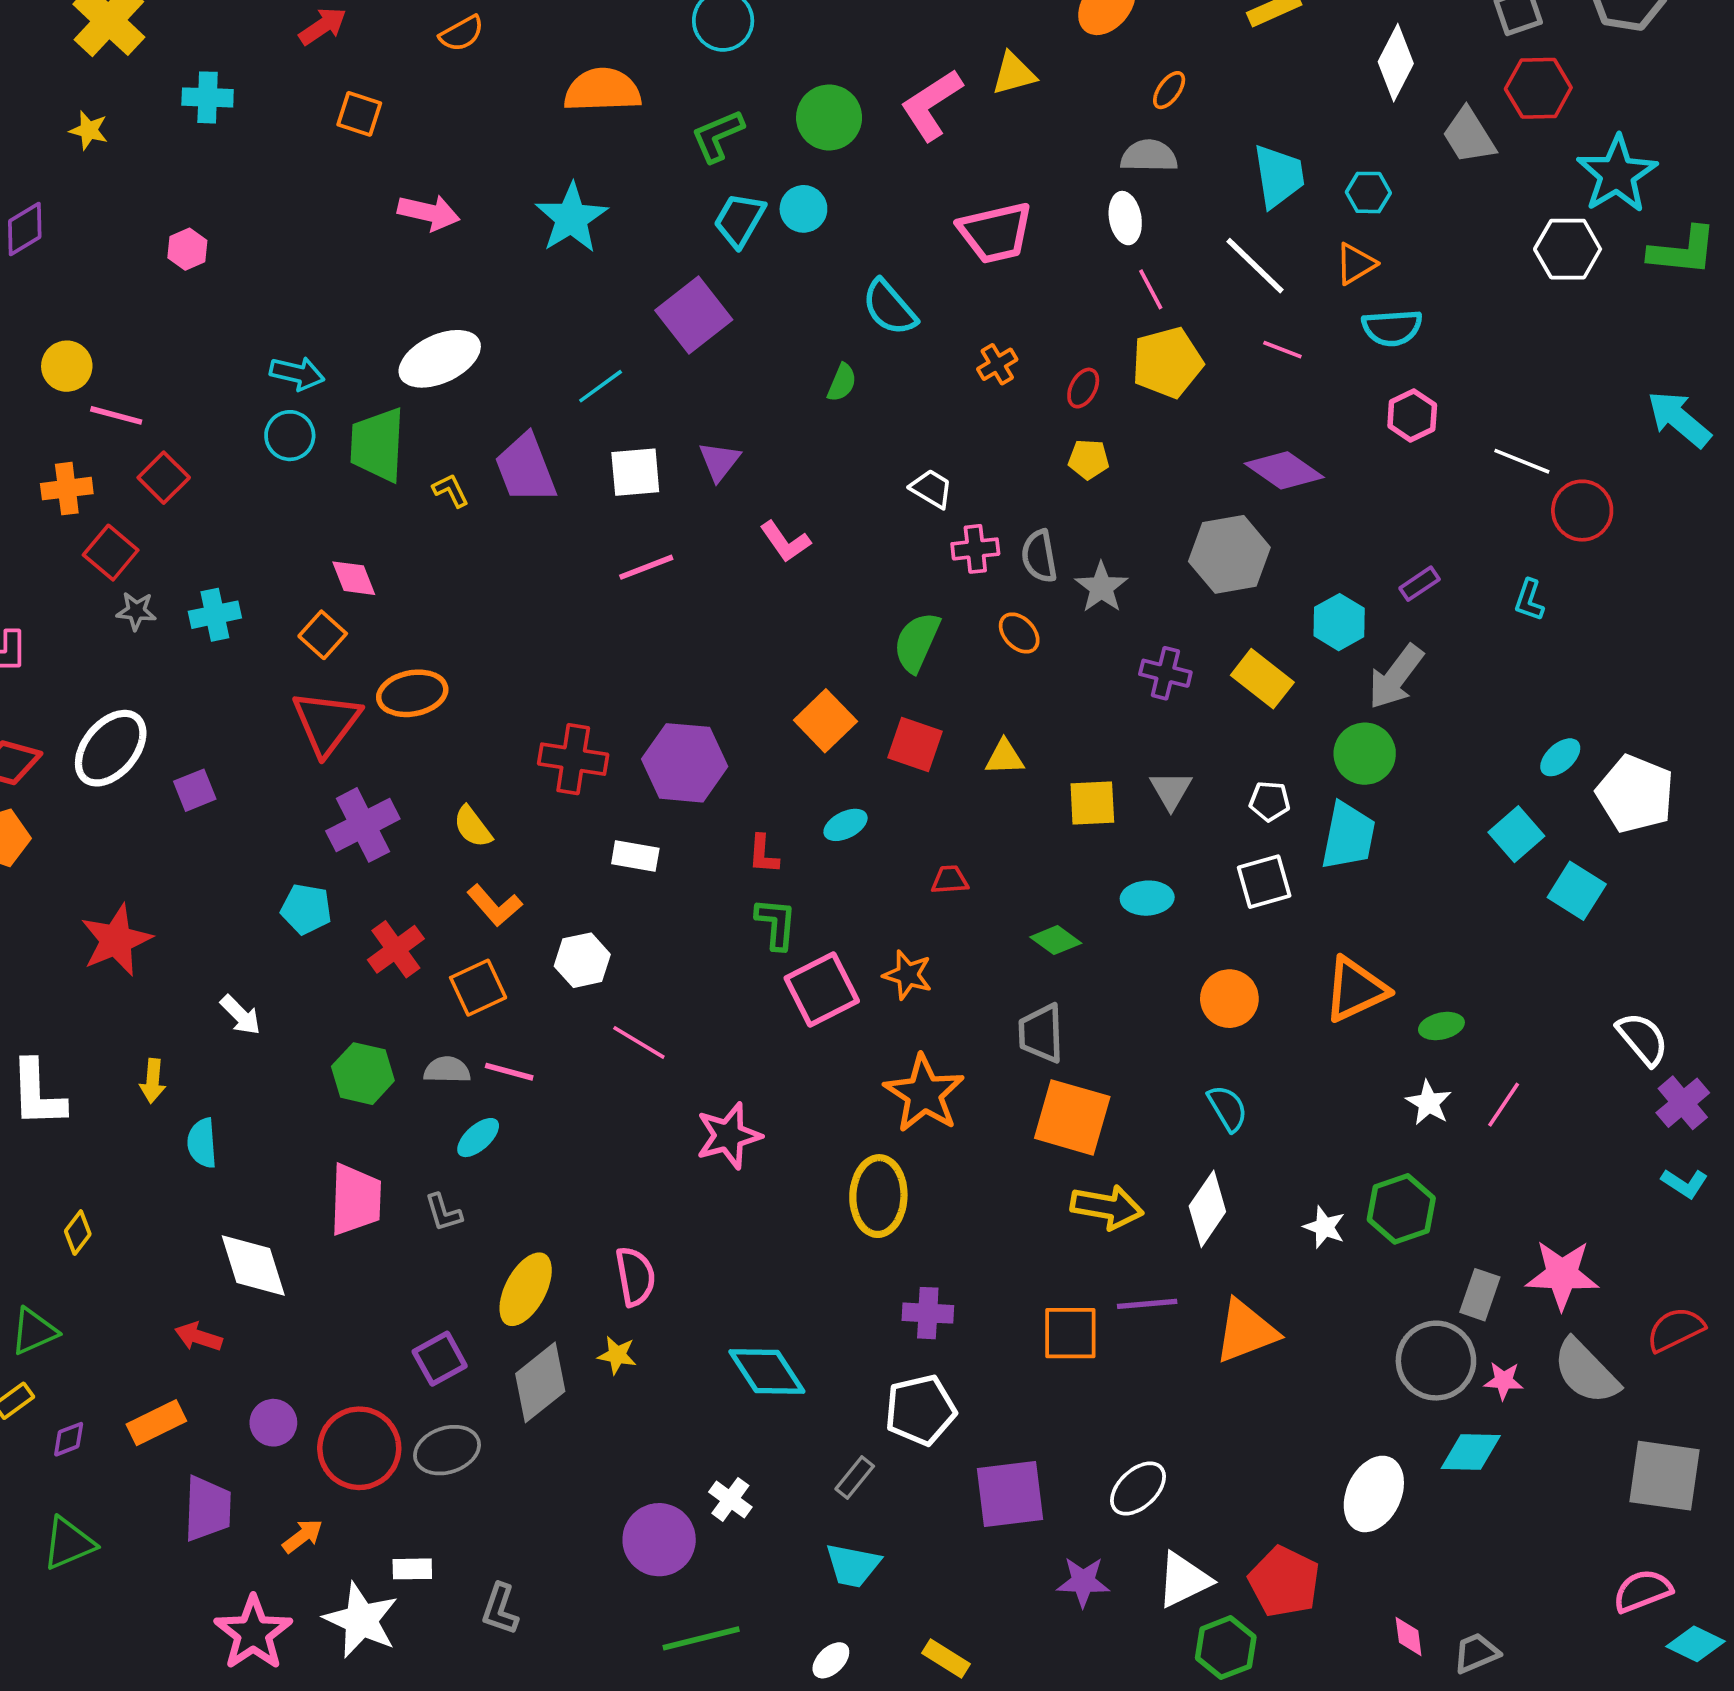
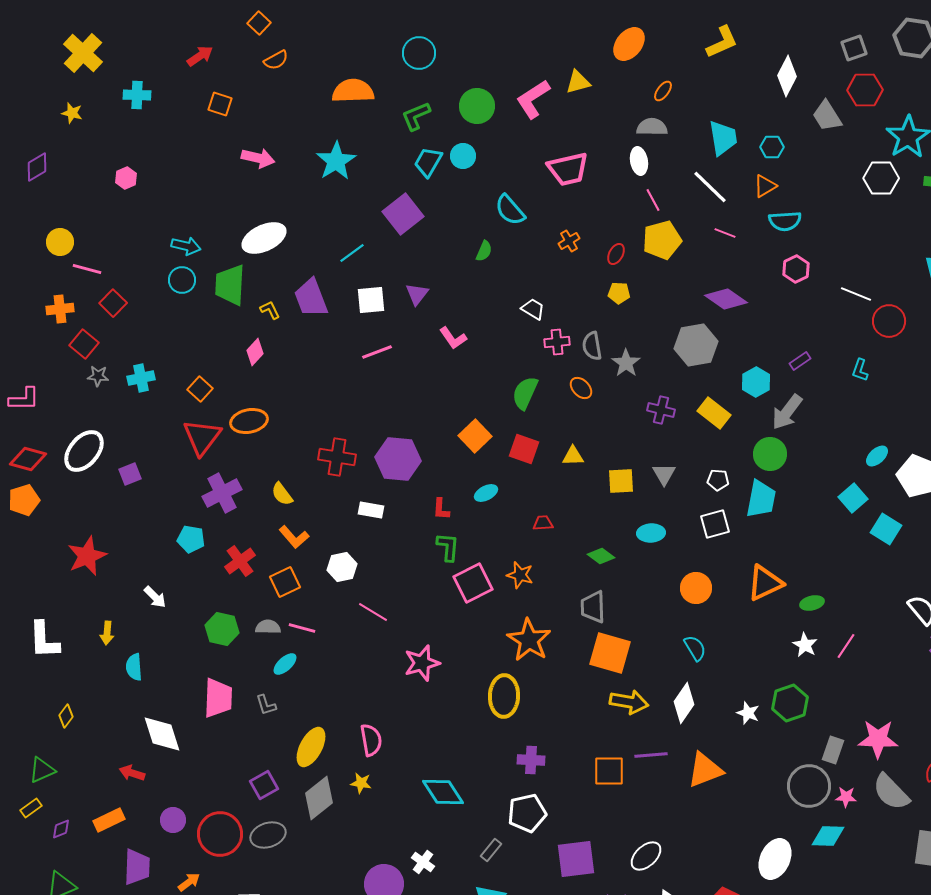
pink diamond: (354, 578) -> (255, 352), moved, turned 64

